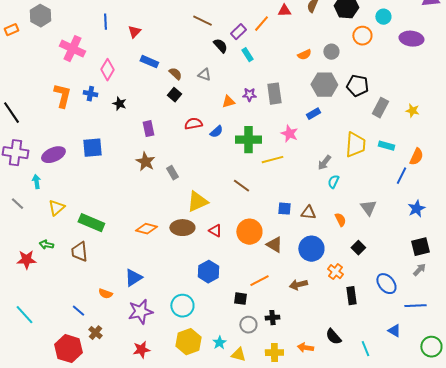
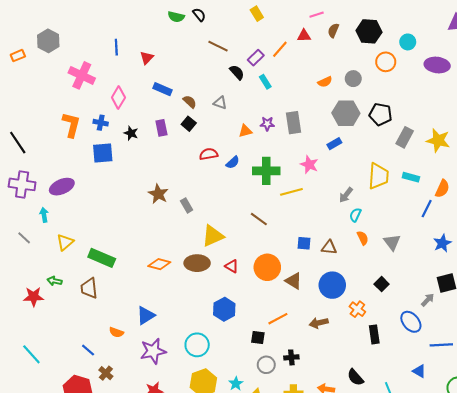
yellow star: (412, 111) -> (438, 140), size x1.6
purple rectangle: (148, 129) -> (161, 128), moved
blue square: (92, 148) -> (103, 153), moved
orange semicircle: (340, 220) -> (363, 238), moved
gray arrow: (419, 270) -> (428, 300), moved

